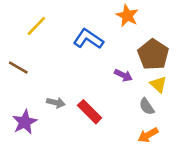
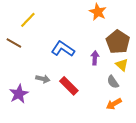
blue L-shape: (88, 39) -> (63, 49), moved
brown line: (18, 68) -> (14, 43), moved
purple arrow: (123, 75) -> (95, 58), turned -112

